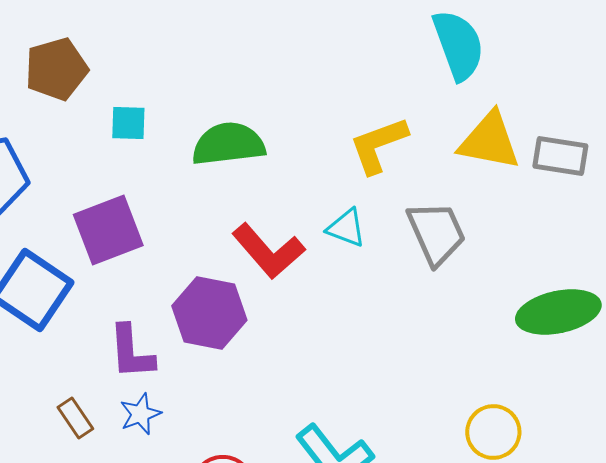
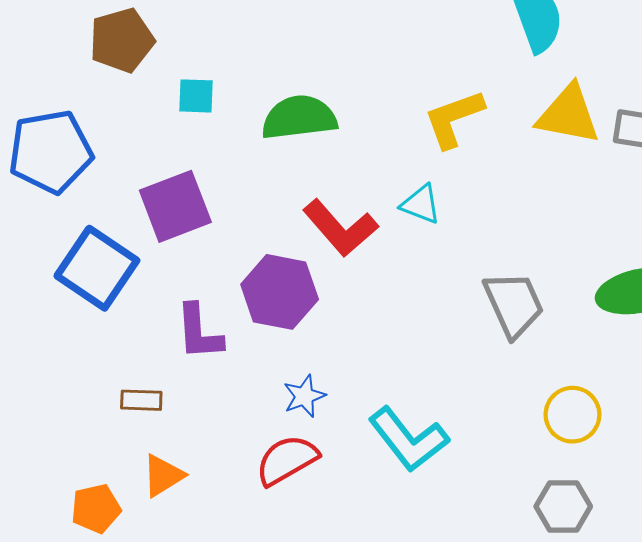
gray trapezoid: (436, 233) -> (514, 304), moved
blue star: (140, 414) -> (304, 396), moved
brown rectangle: (75, 418) -> (141, 400), turned -54

